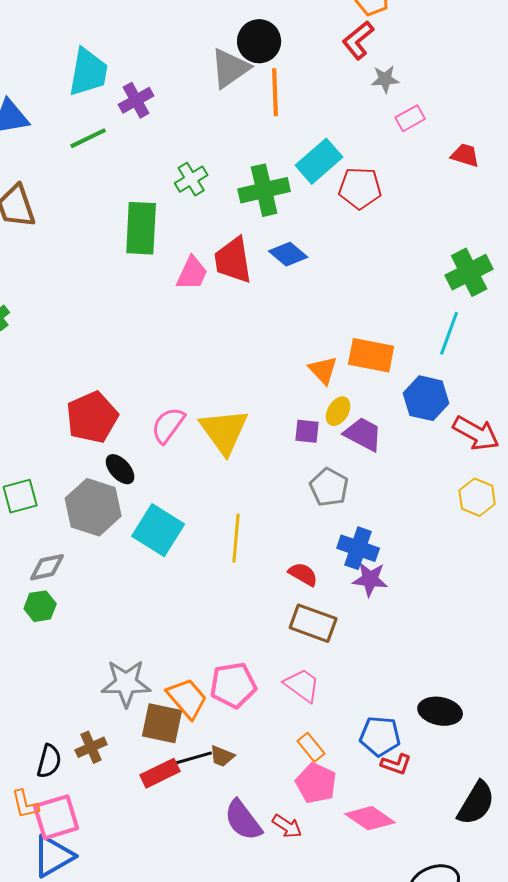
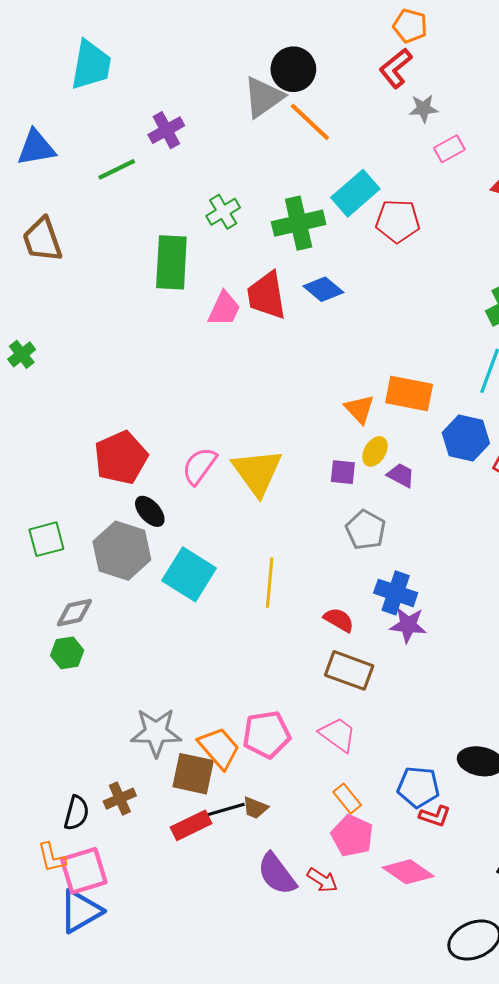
cyan trapezoid: (88, 72) -> (91, 65), moved
orange line: (275, 92) -> (310, 122), turned -45
purple trapezoid: (363, 434) -> (401, 475), size x0.7

